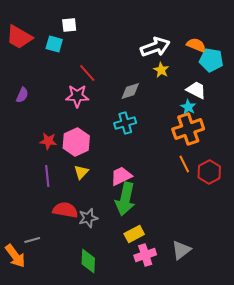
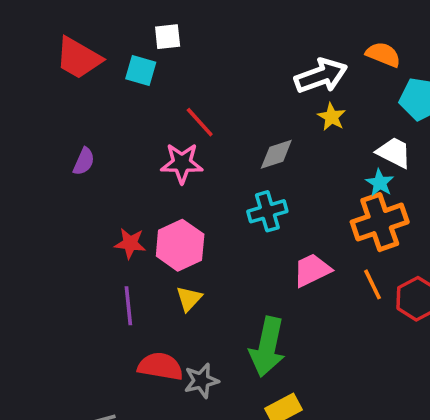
orange semicircle: (196, 45) -> (383, 54), moved
pink trapezoid: (121, 176) -> (312, 270), moved

